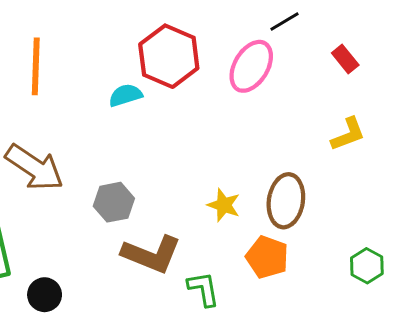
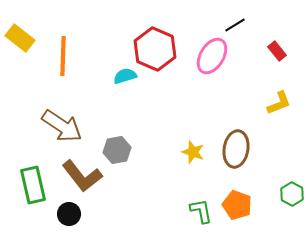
brown L-shape: (151, 254) -> (82, 176), moved, turned 30
orange pentagon: (267, 257) -> (237, 205), moved
green L-shape: (204, 289) -> (201, 211), moved

